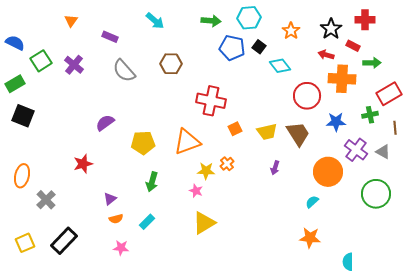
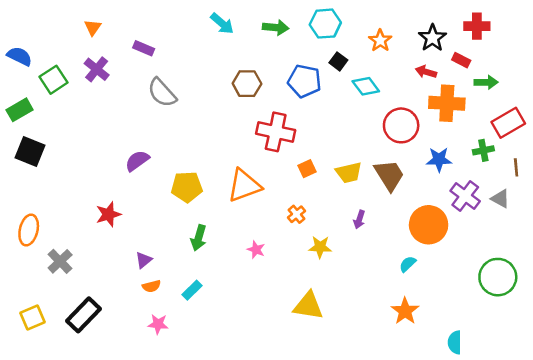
cyan arrow: (155, 21) -> (222, 24), moved
blue pentagon: (232, 48) -> (304, 81), moved
brown hexagon: (171, 64) -> (247, 84), moved
purple cross: (74, 65) -> (97, 69), moved
yellow star: (206, 171) -> (320, 247), moved
green circle: (376, 194) -> (498, 277), moved
yellow triangle: (204, 223) -> (308, 306), moved, turned 40
orange star: (310, 238) -> (405, 311), turned 30

